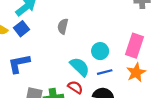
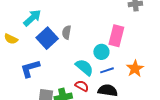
blue square: (21, 29) -> (47, 38), moved, size x1.5
pink rectangle: (135, 46) -> (116, 36), moved

